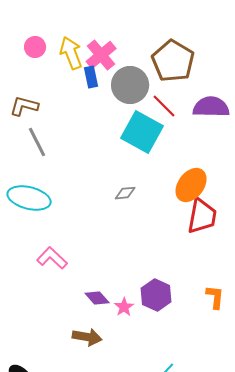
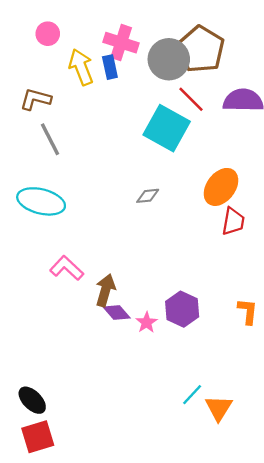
yellow arrow: (71, 53) -> (81, 67), moved
pink cross: (101, 55) -> (121, 43), turned -32
gray circle: (130, 85) -> (169, 59), moved
red trapezoid: (202, 216) -> (233, 221), size x0.7
brown arrow: (87, 337) -> (105, 290), moved, turned -84

